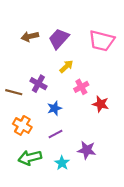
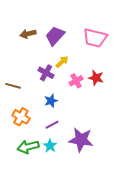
purple cross: (38, 84) -> (46, 73), moved
red star: (101, 104) -> (96, 78), moved
purple star: (87, 150) -> (81, 140), size x1.4
cyan star: (62, 163) -> (50, 146), moved

